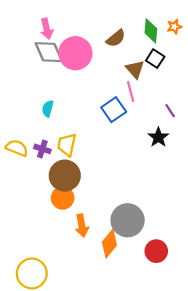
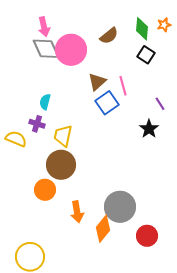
brown triangle: (135, 69) -> (97, 82), moved, turned 30
purple cross: (42, 149) -> (37, 124), moved
orange circle: (63, 198) -> (45, 190), moved

